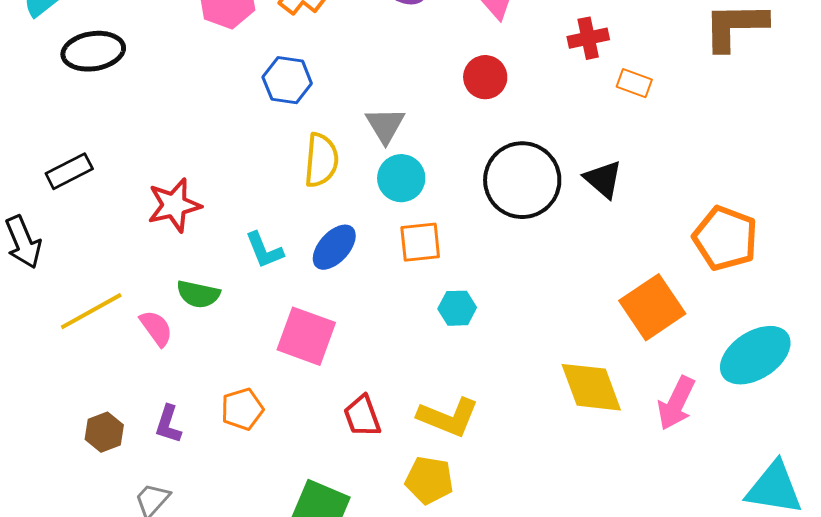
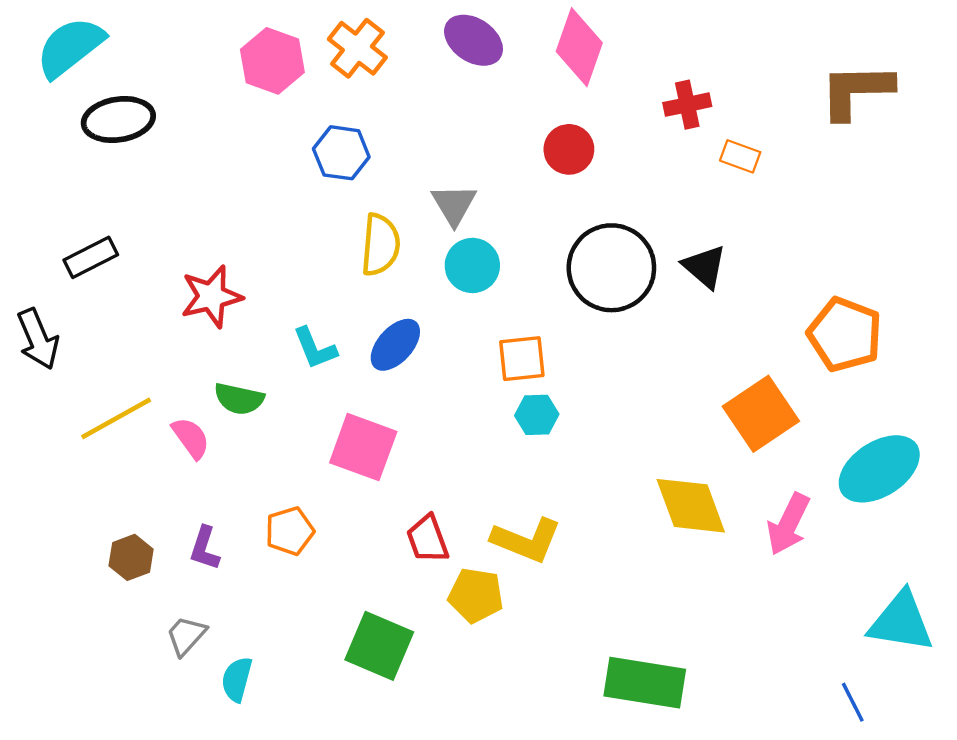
orange square: (420, 242) -> (522, 359), moved
yellow pentagon: (429, 480) -> (476, 595), moved

